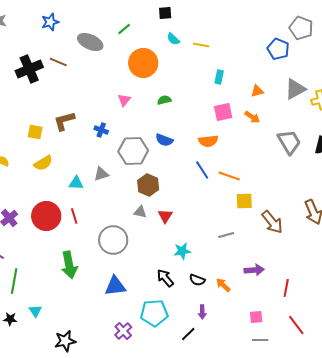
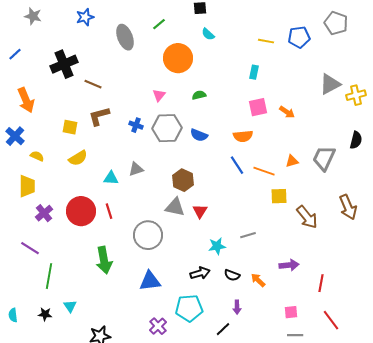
gray ellipse: (90, 42) -> (125, 37), turned 45
yellow line: (201, 45) -> (266, 41), moved
blue pentagon: (278, 49) -> (299, 37), moved, turned -30
brown line: (58, 62) -> (93, 84), moved
orange triangle: (257, 91) -> (292, 161), moved
gray trapezoid: (289, 142) -> (324, 158), moved, turned -124
gray hexagon: (133, 151) -> (167, 128), moved
gray triangle: (140, 212) -> (175, 207), size x1.5
gray line: (226, 235) -> (248, 235), moved
black arrow: (165, 278) -> (200, 273), turned 114

